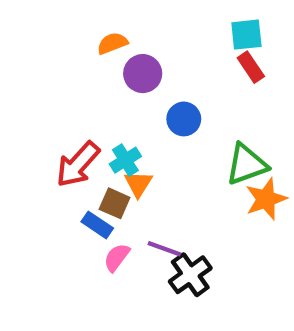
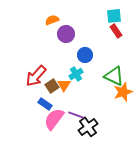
cyan cross: (125, 160) -> (76, 74), moved
green triangle: (246, 164) -> (114, 76), turned 45
brown square: (115, 203) -> (52, 86), moved, turned 32
pink semicircle: (117, 257) -> (54, 119), size x1.6

